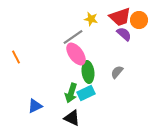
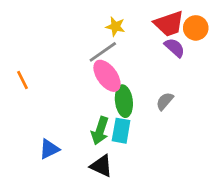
yellow star: (91, 19) -> (115, 27), moved
cyan rectangle: (86, 93) -> (121, 131), turned -54

